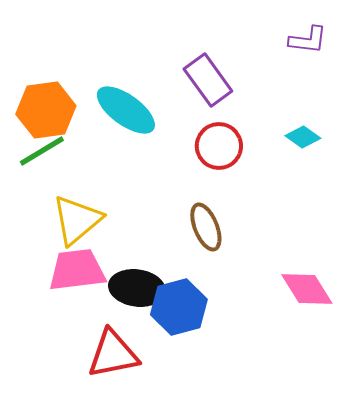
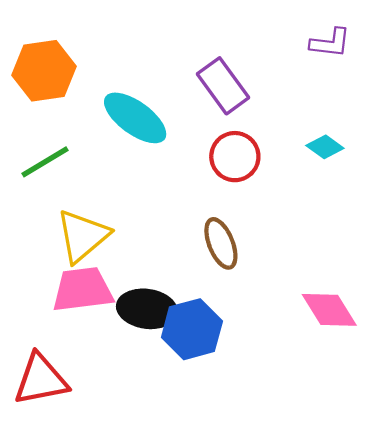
orange hexagon: (46, 110) -> (44, 71), moved
red triangle: (113, 354) -> (41, 380), moved

